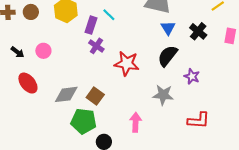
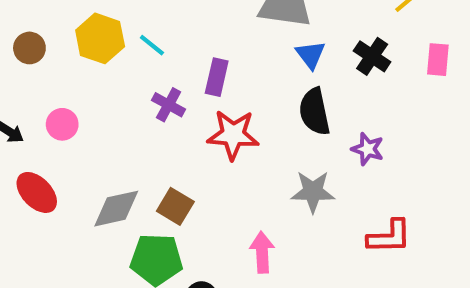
cyan line: (109, 15) -> (152, 45), moved
purple rectangle: (91, 25) -> (217, 77), moved
black semicircle: (168, 56) -> (315, 112), turned -45

